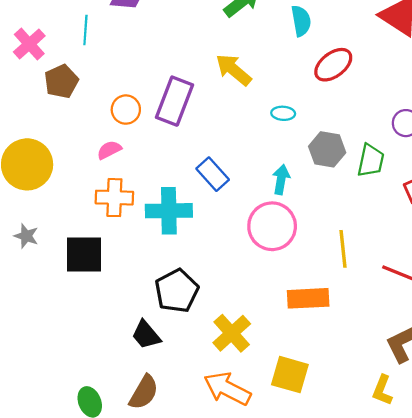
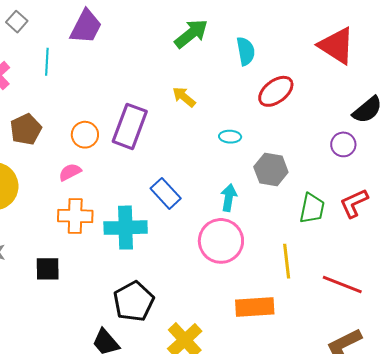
yellow arrow: (234, 70) -> (184, 97), size x0.7
brown pentagon: (61, 81) -> (26, 129), moved
green trapezoid: (371, 161) -> (312, 208), moved
black square: (84, 254) -> (48, 269), size x0.7

